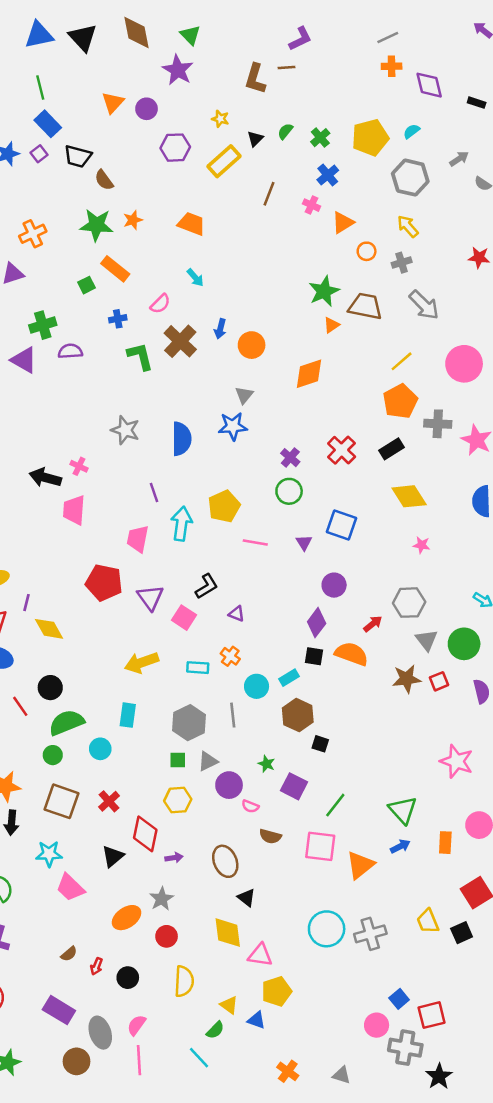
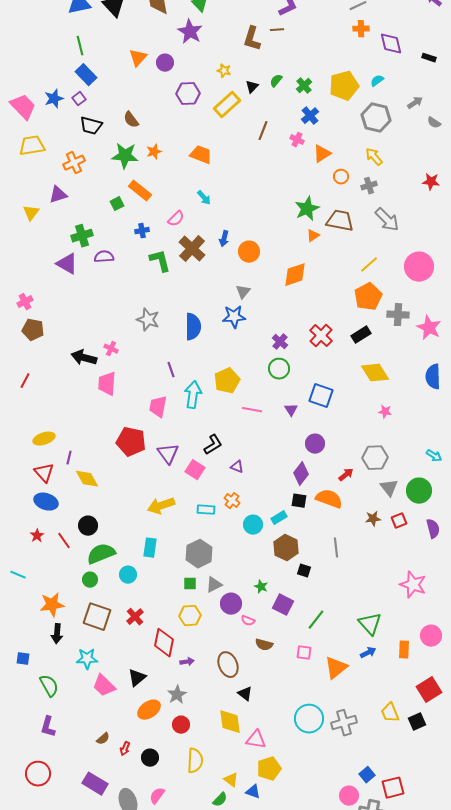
black trapezoid: (78, 156) -> (91, 126), moved
brown star: (407, 679) -> (373, 519), size x0.7
gray line: (233, 715) -> (336, 548), moved
pink square: (320, 846) -> (304, 653), size x0.6
black triangle: (113, 856) -> (137, 678), moved

